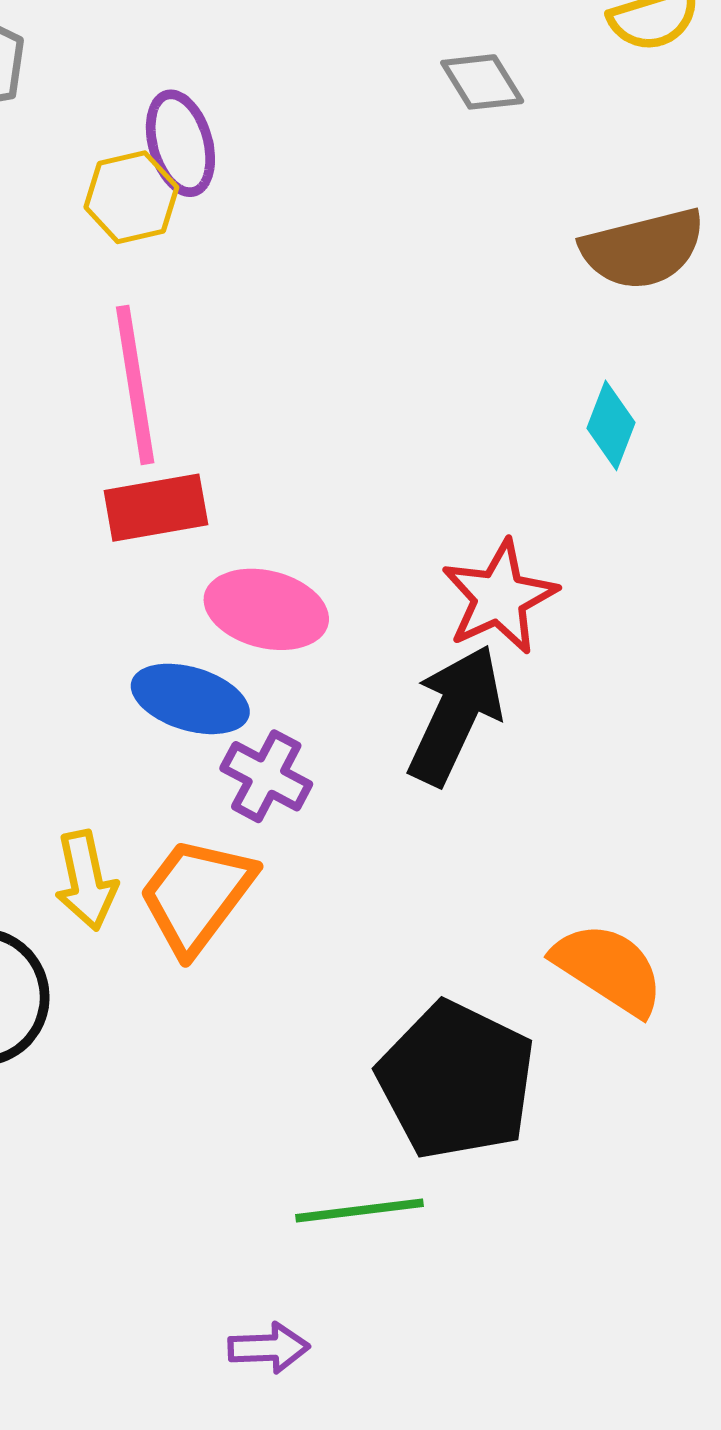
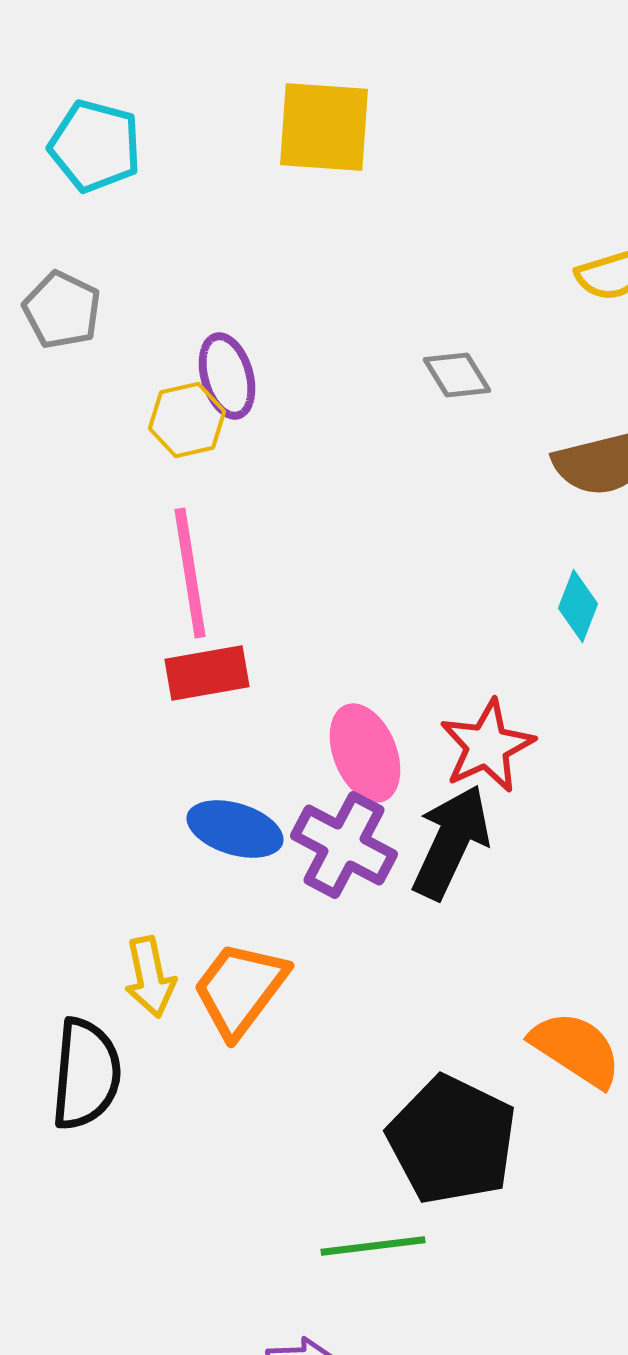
gray diamond: (482, 82) -> (457, 375), moved
pink ellipse: (266, 609) -> (365, 753), moved, turned 54
purple cross: (266, 776) -> (344, 845), moved, size x1.4

